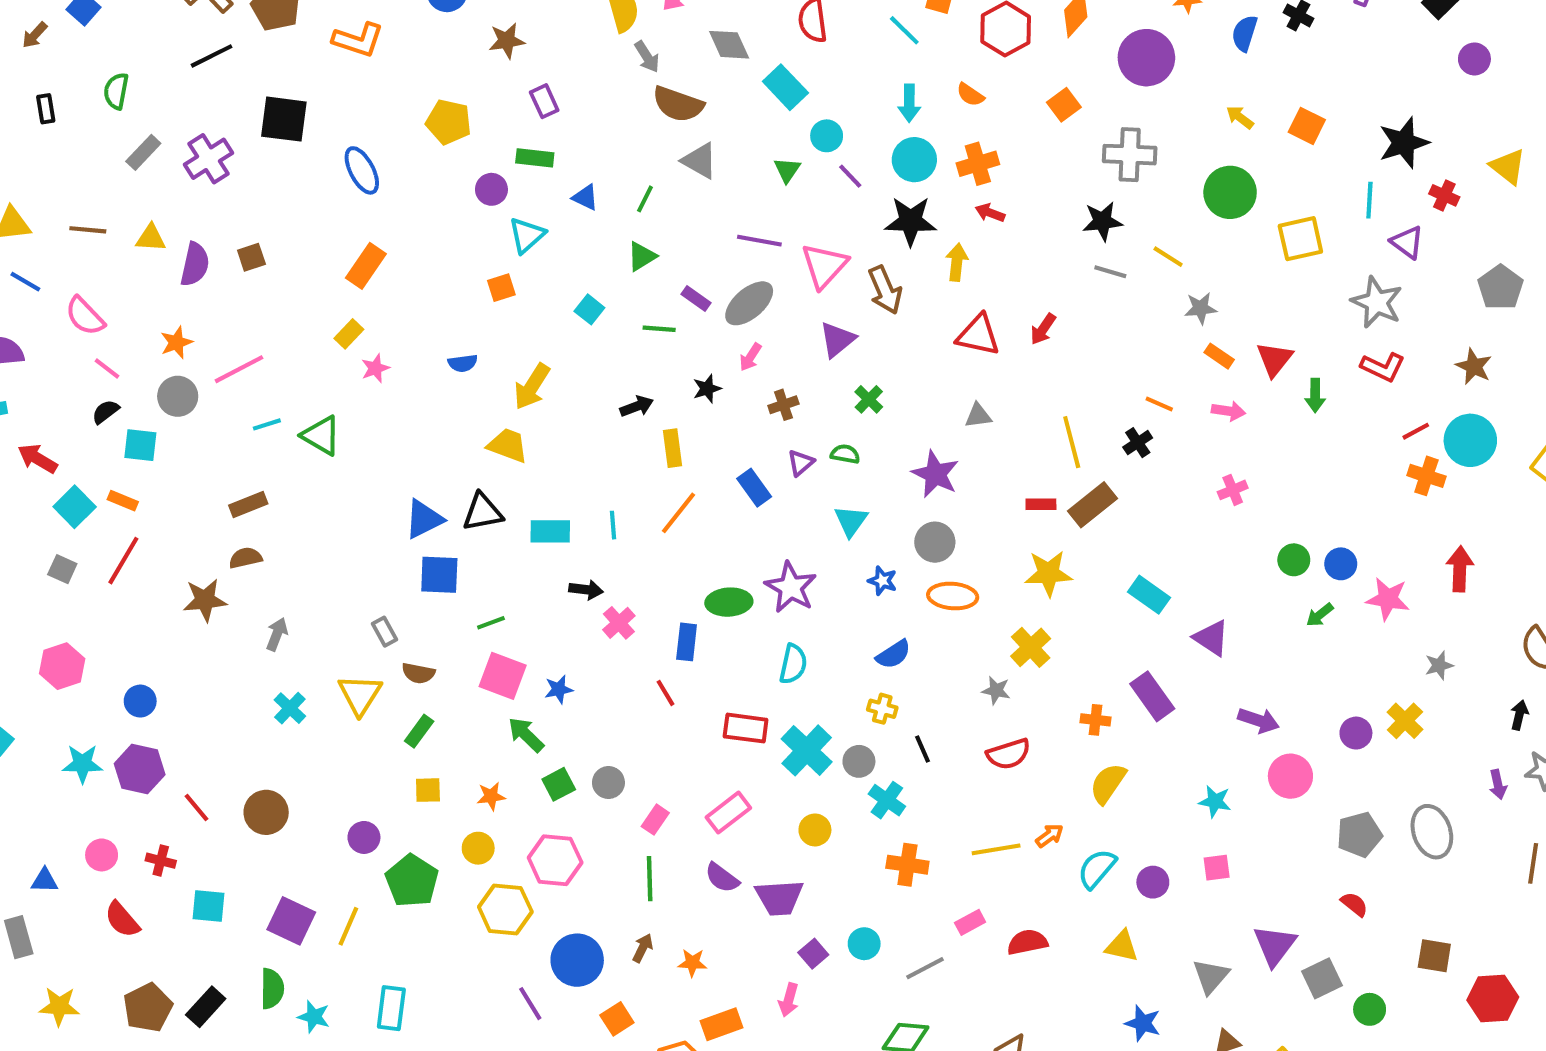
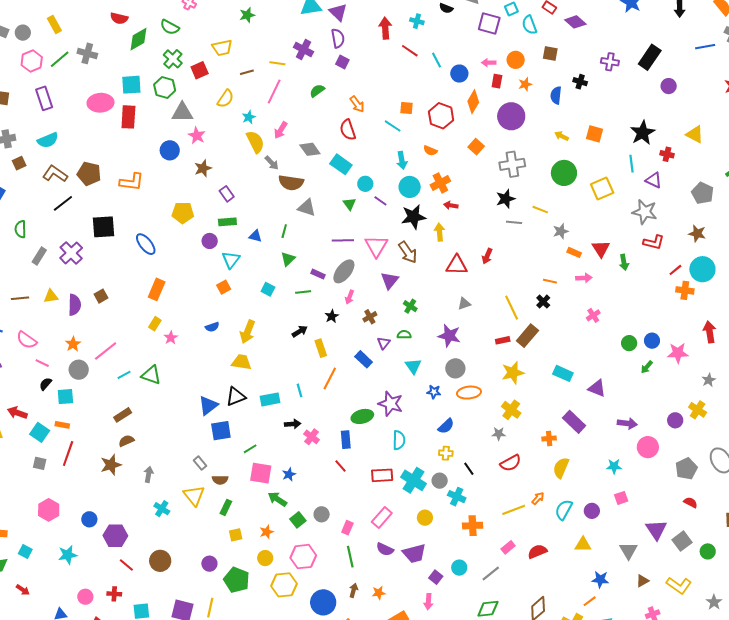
purple hexagon: (140, 769) -> (115, 536), moved

